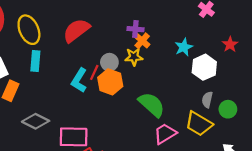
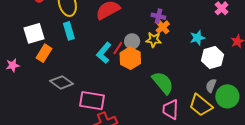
cyan rectangle: (35, 61) -> (69, 31), turned -30
green circle: (228, 109) -> (227, 96), size x1.5
pink trapezoid: (165, 134) -> (171, 109), turned -65

